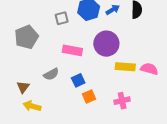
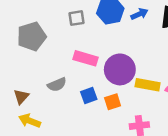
purple circle: (106, 44) -> (120, 69), moved
orange square: (89, 96) -> (113, 102), moved

